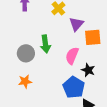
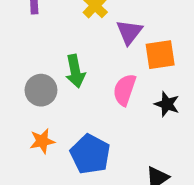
black star: (88, 70) -> (167, 104), moved
blue pentagon: (74, 87) -> (90, 154), moved

